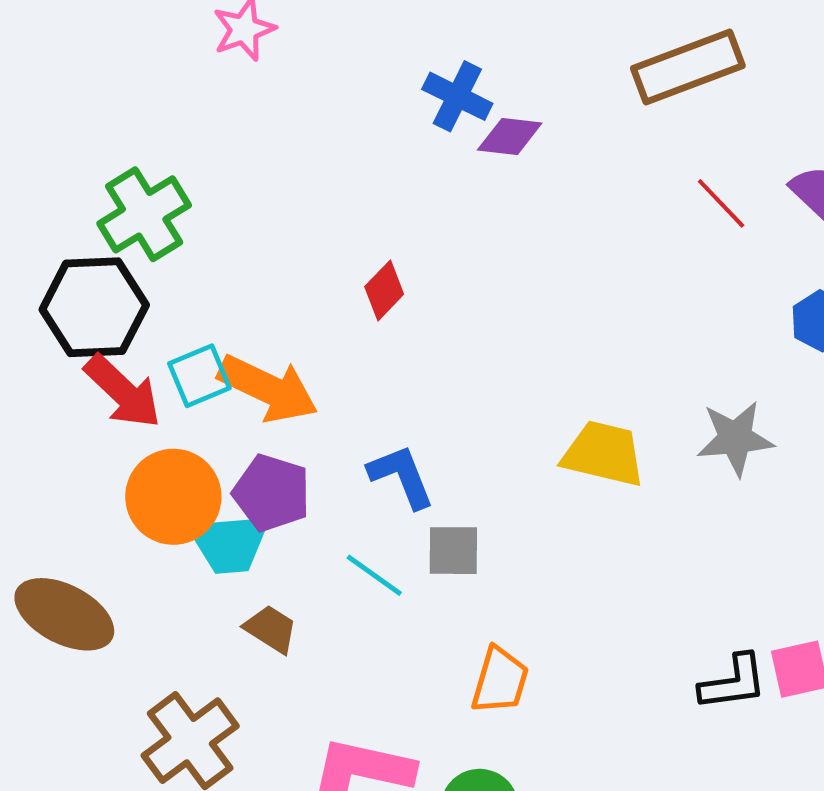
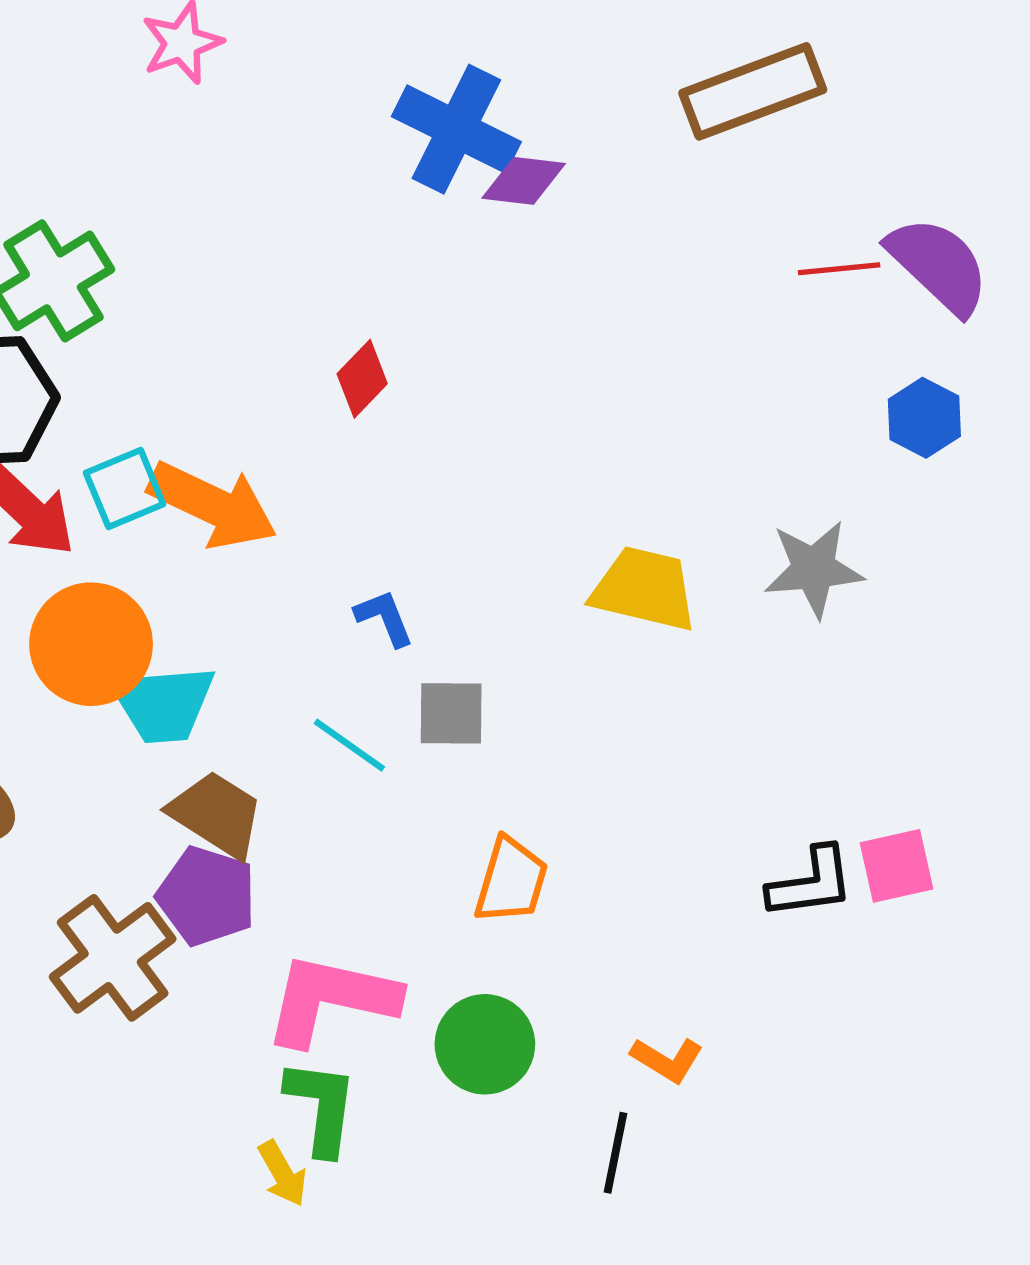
blue cross: (457, 96) -> (456, 129), size x1.4
red line: (721, 203) -> (839, 269), moved, turned -52
blue L-shape: (401, 476) -> (384, 618), size x0.7
purple pentagon: (272, 493) -> (207, 896), moved
brown trapezoid: (271, 629) -> (216, 814), size x1.4

